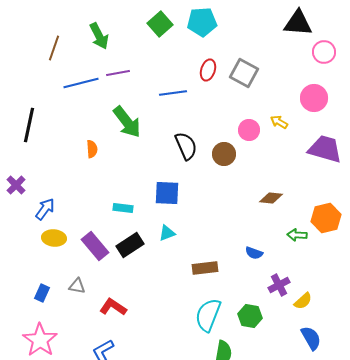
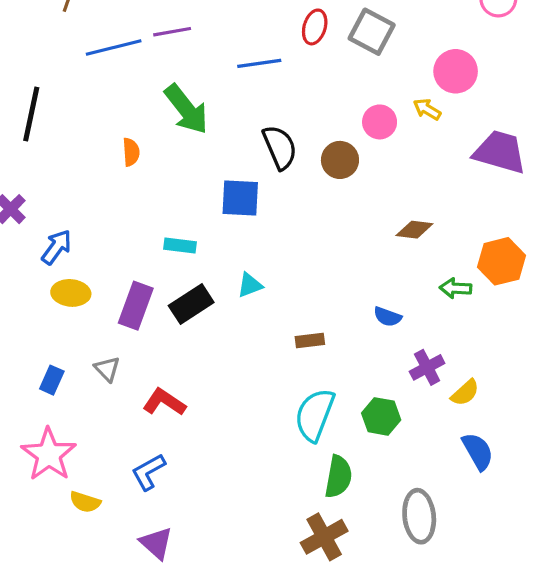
pink circle: (314, 98) -> (456, 71), moved
blue square: (167, 193) -> (240, 198), moved
purple rectangle: (95, 246) -> (136, 306), turned 60
brown rectangle: (205, 268) -> (310, 340), size x0.7
gray triangle: (77, 286) -> (107, 369), turned 36

